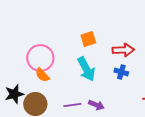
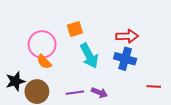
orange square: (88, 39) -> (75, 29), moved
blue cross: (121, 72) -> (125, 59), size x1.5

